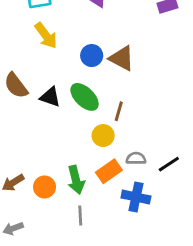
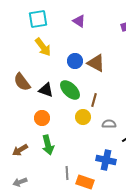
gray semicircle: (136, 158) -> (109, 124), moved
orange rectangle: (109, 171) -> (85, 182), moved, turned 54
green arrow: (76, 180) -> (48, 145), moved
orange circle: (45, 187) -> (42, 118), moved

